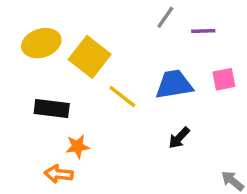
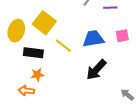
yellow ellipse: (41, 43) -> (16, 31), moved, turned -55
black rectangle: (52, 109) -> (33, 53), moved
black arrow: (179, 138) -> (96, 70), size x1.6

